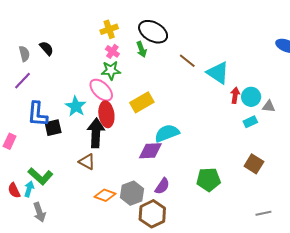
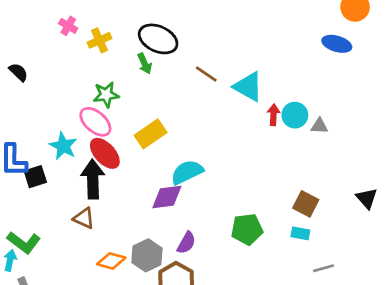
pink cross: (112, 51) -> (68, 26), moved
red ellipse: (106, 114) -> (105, 153), turned -30
cyan rectangle: (250, 122) -> (300, 233), moved, turned 40

